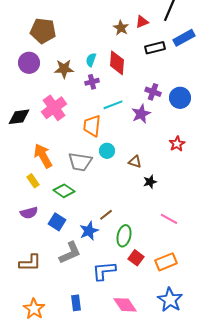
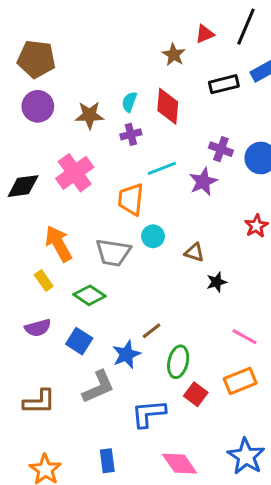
red triangle: (142, 22) -> (205, 34), moved
brown pentagon: (43, 31) -> (36, 59), moved
orange rectangle: (166, 262) -> (240, 381), moved

